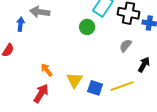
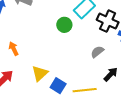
orange arrow: (47, 70) -> (14, 49), moved

